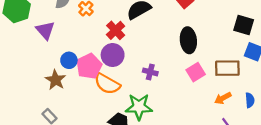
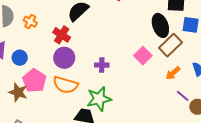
black ellipse: (188, 40) -> (160, 25), moved
blue circle: (69, 60) -> (20, 58), moved
pink pentagon: (89, 66) -> (34, 81), moved
brown rectangle: (227, 68) -> (171, 45), turned -30

